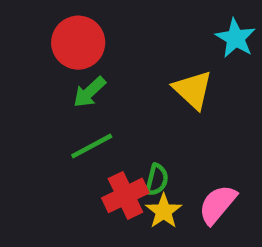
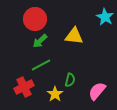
yellow triangle: (193, 90) -> (74, 36), moved, turned -36
red cross: (125, 195) -> (24, 87), moved
yellow star: (164, 211) -> (55, 94), moved

